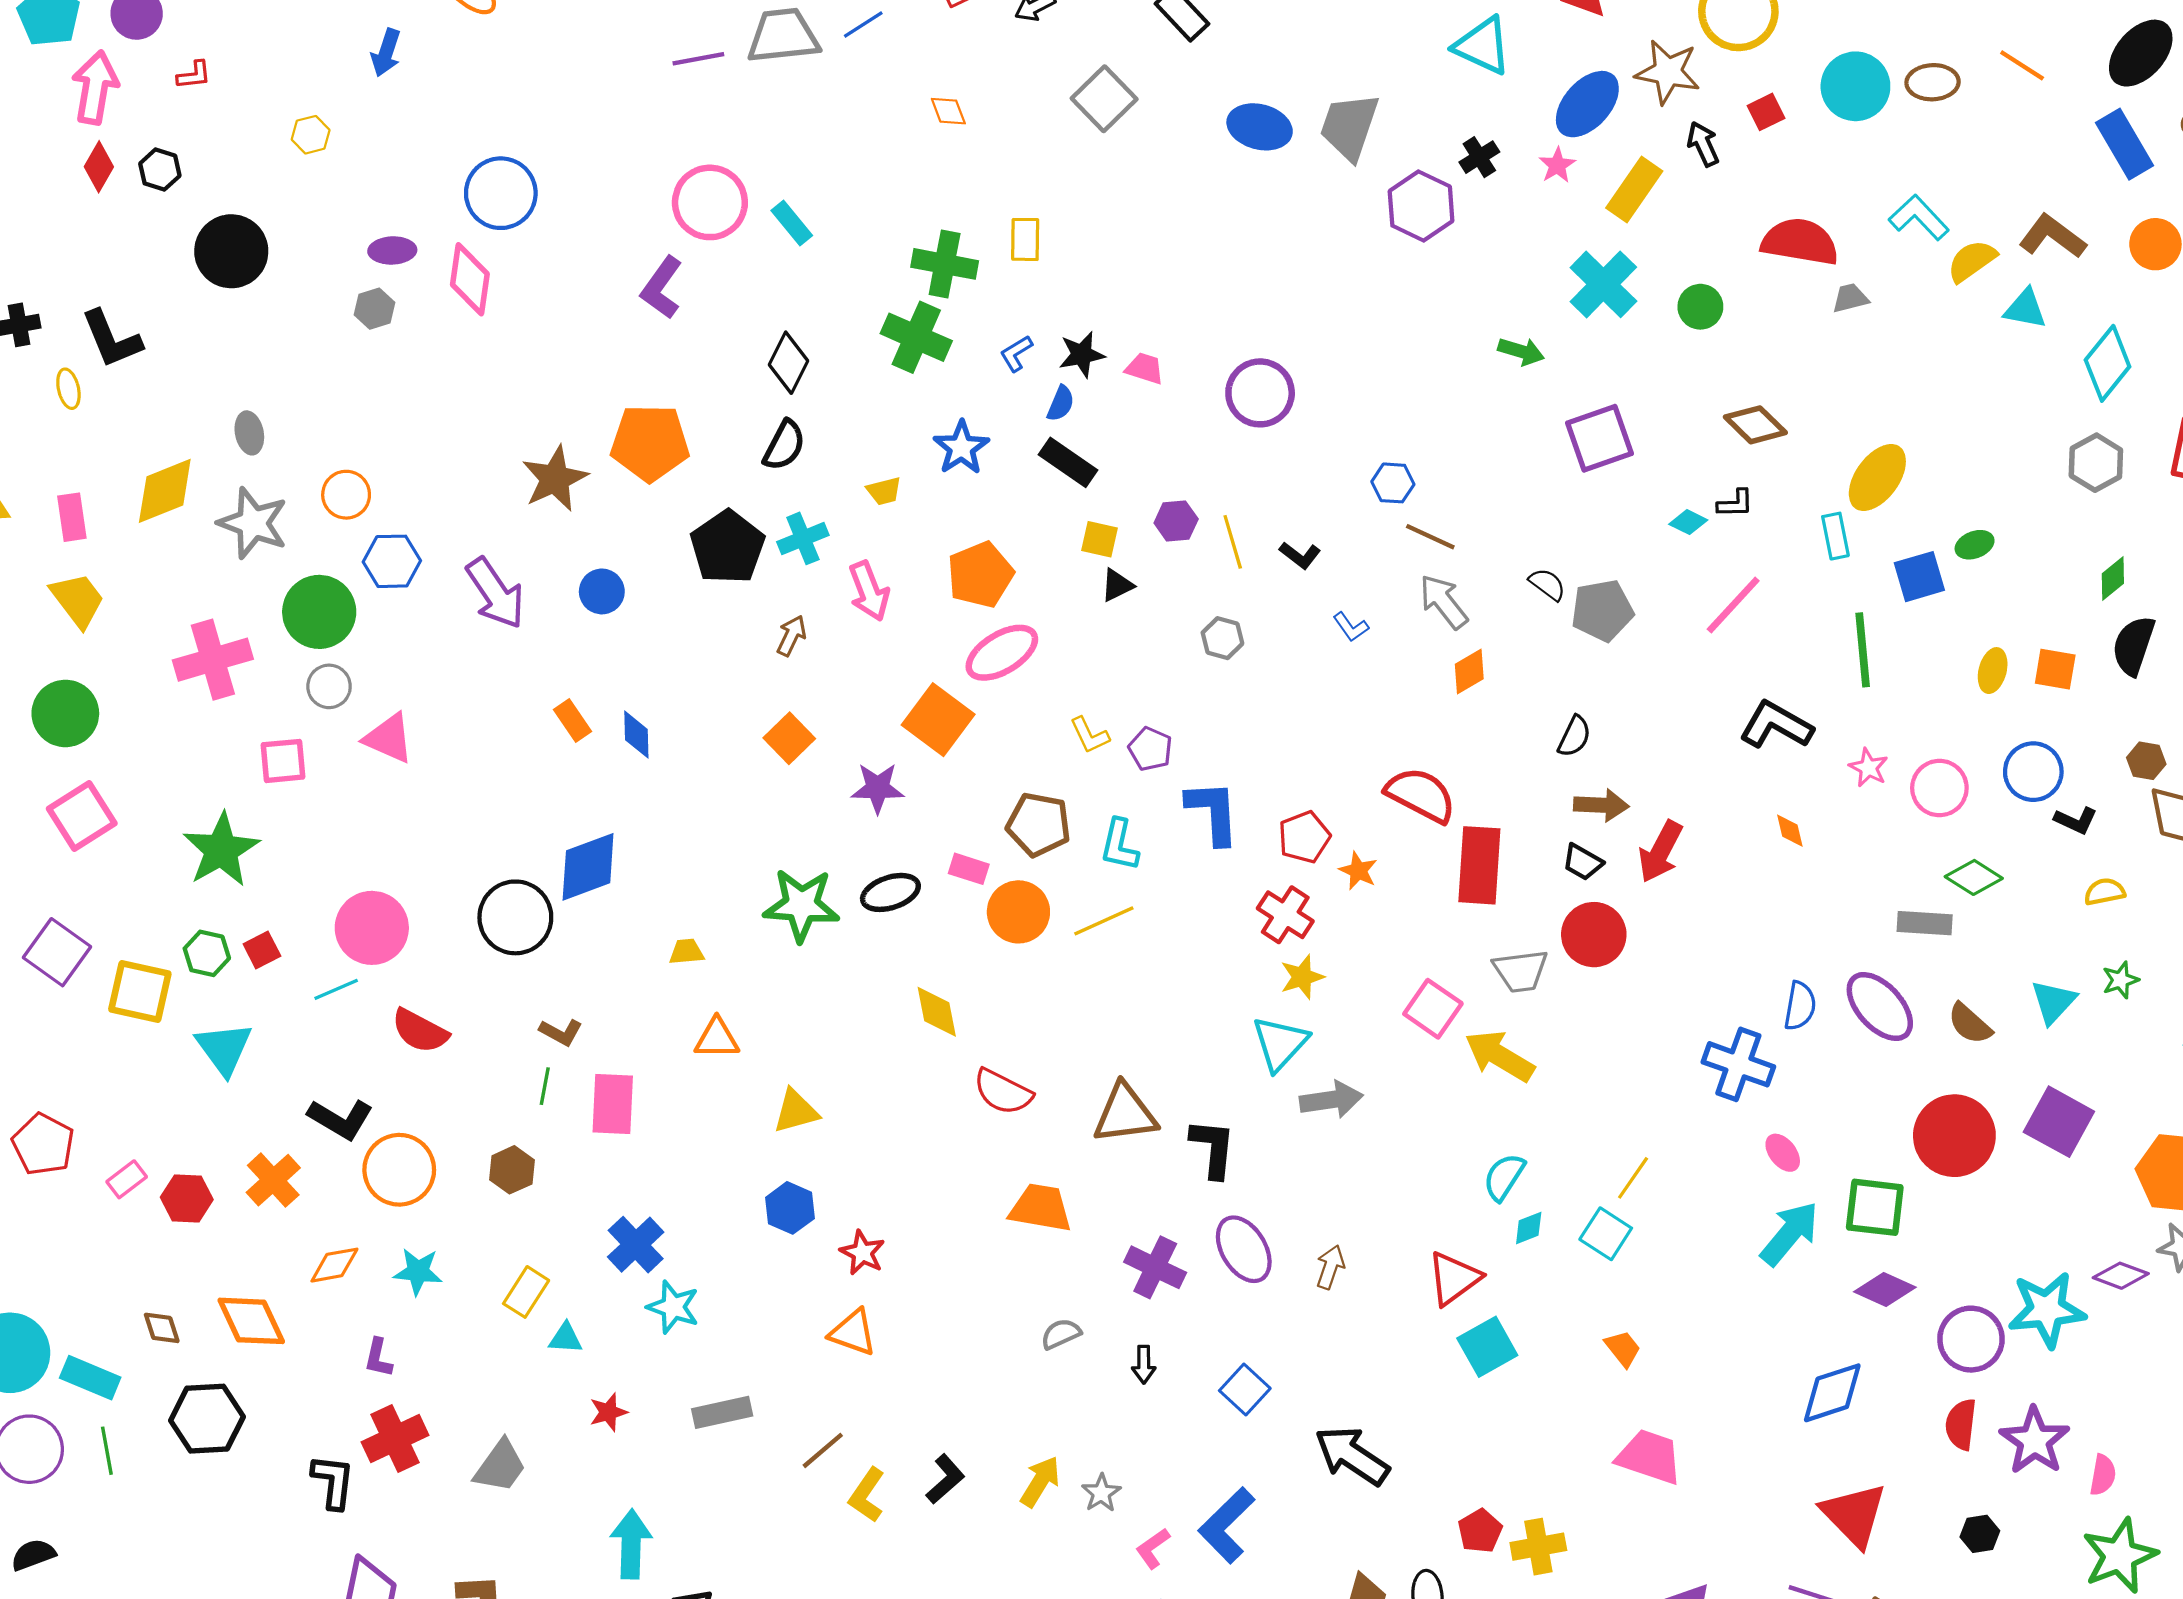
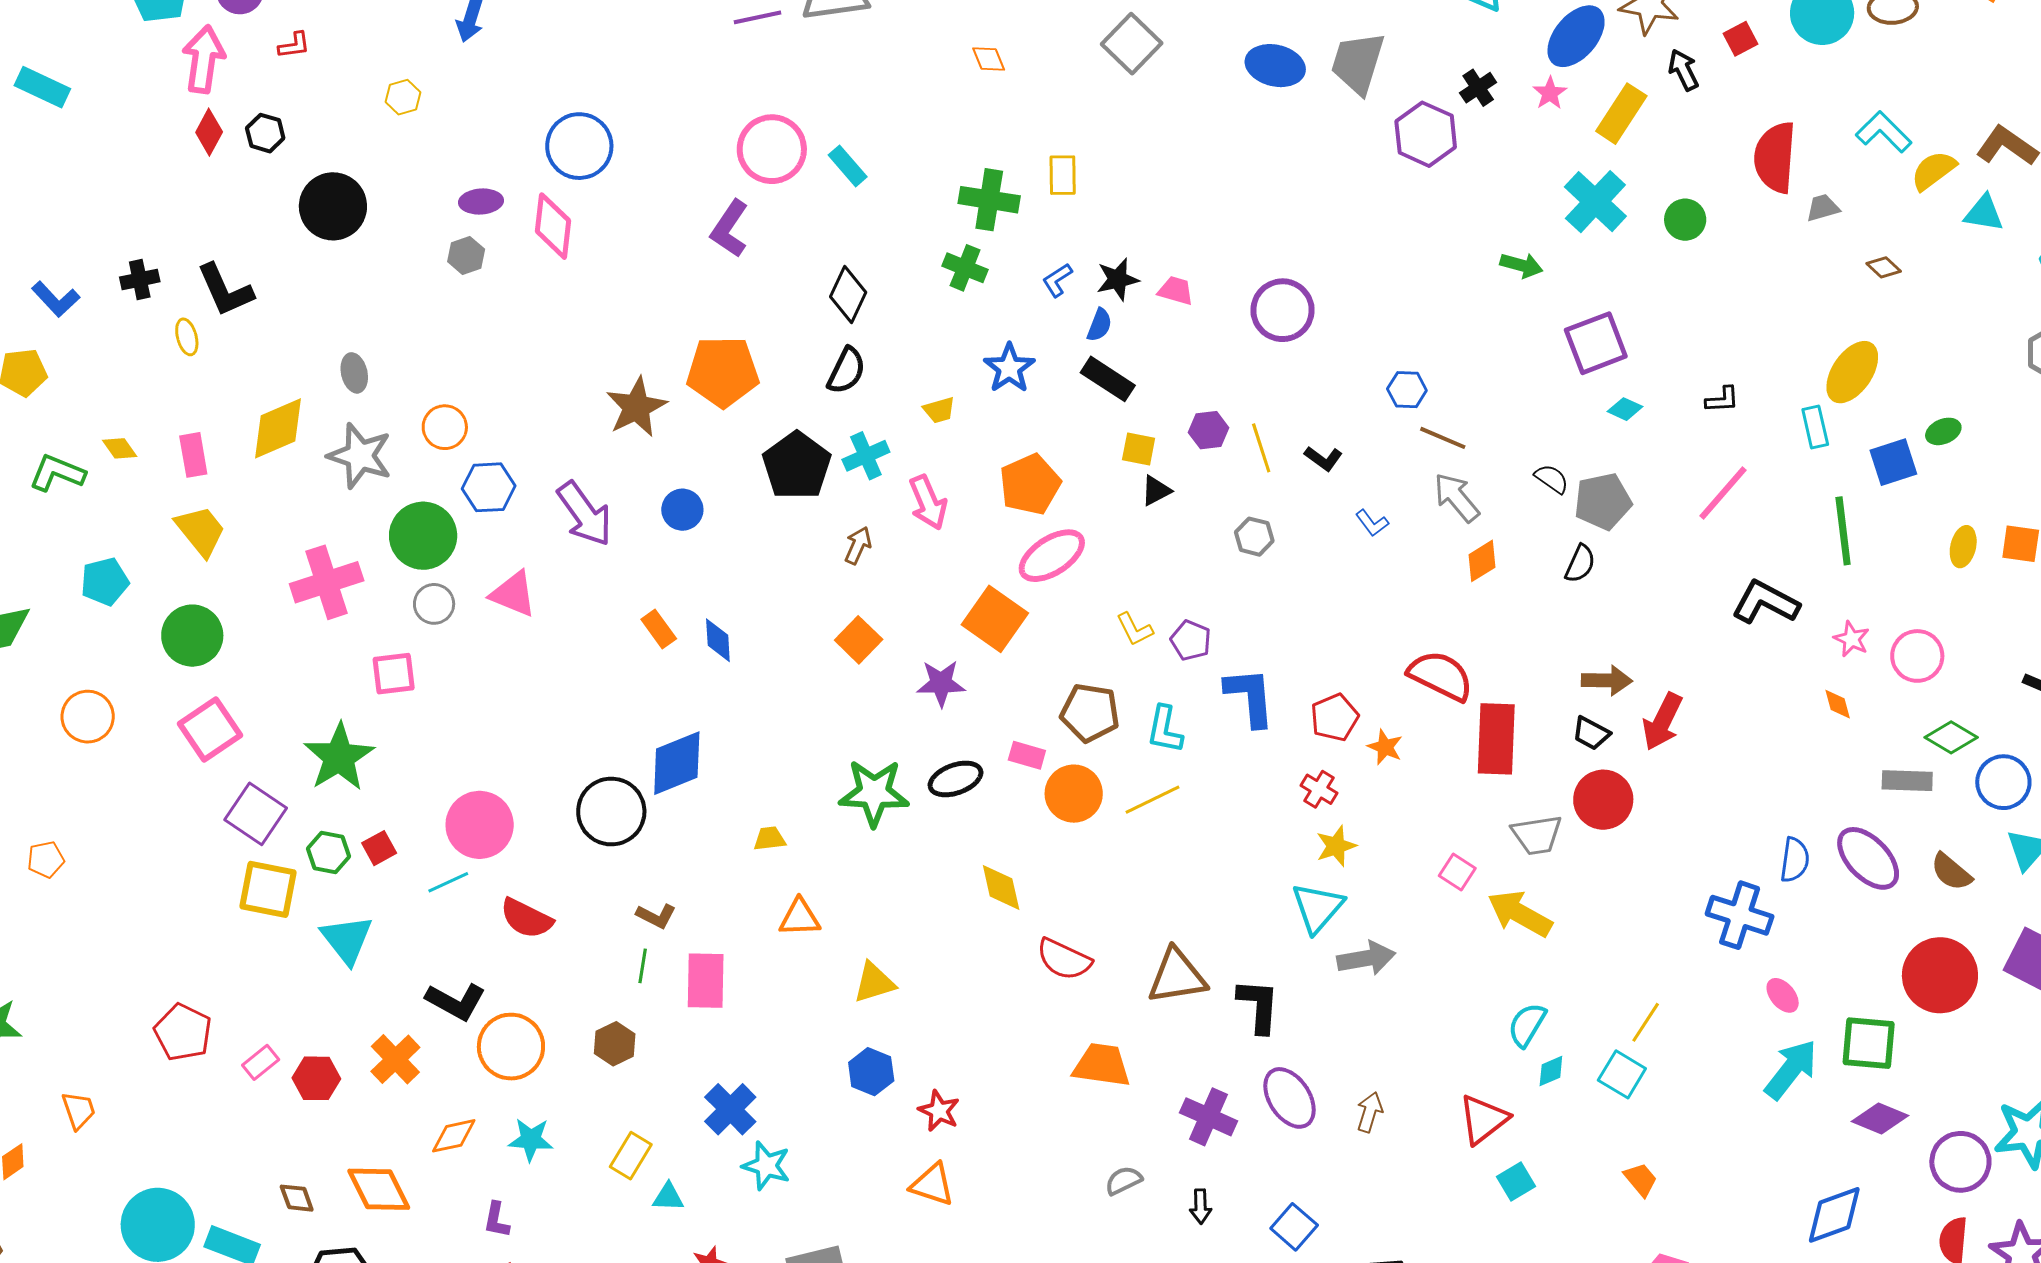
red semicircle: (1800, 242) -> (1775, 157), turned -94
green cross: (916, 337) -> (965, 268), size x0.7
brown diamond: (1755, 425) -> (1884, 267), moved, size x0.6
cyan diamond: (1688, 522) -> (1625, 409), moved
black semicircle: (1574, 736) -> (1580, 564), moved
pink triangle: (389, 738) -> (513, 594), moved
blue circle: (2033, 772) -> (2003, 782), moved
orange diamond: (1790, 831) -> (1838, 704), moved
red cross: (1285, 915) -> (1319, 789), size x0.7
purple square: (57, 952) -> (256, 814), moved
pink square: (1433, 1009) -> (1457, 872), size x0.7
cyan square: (1487, 1347) -> (1516, 1181), size x0.7

